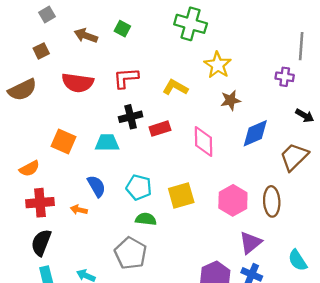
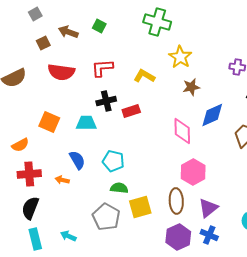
brown square: (41, 51) -> (43, 43), moved
pink diamond: (203, 141) -> (182, 131), moved
yellow square: (181, 196) -> (140, 207), moved
brown ellipse: (272, 201) -> (176, 201), moved

